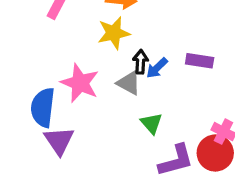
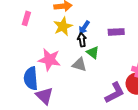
blue arrow: (157, 68) -> (84, 27), moved
gray triangle: (129, 83) -> (79, 64), moved
green triangle: (151, 123) -> (93, 52), moved

